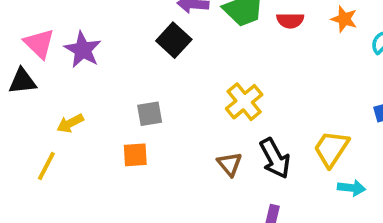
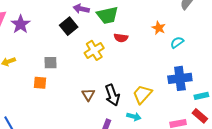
red semicircle: (290, 20) -> (121, 38), moved
yellow cross: (244, 102) -> (94, 50), moved
cyan arrow: (351, 188) -> (134, 117), moved

